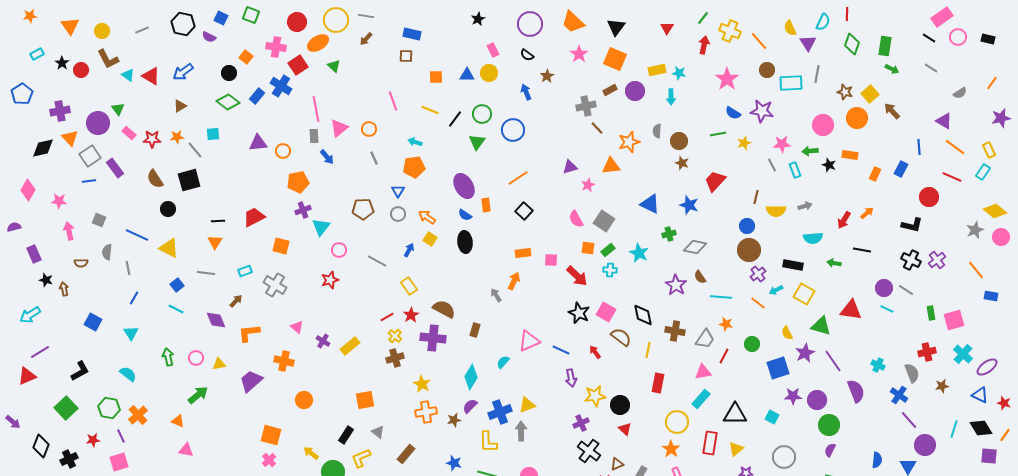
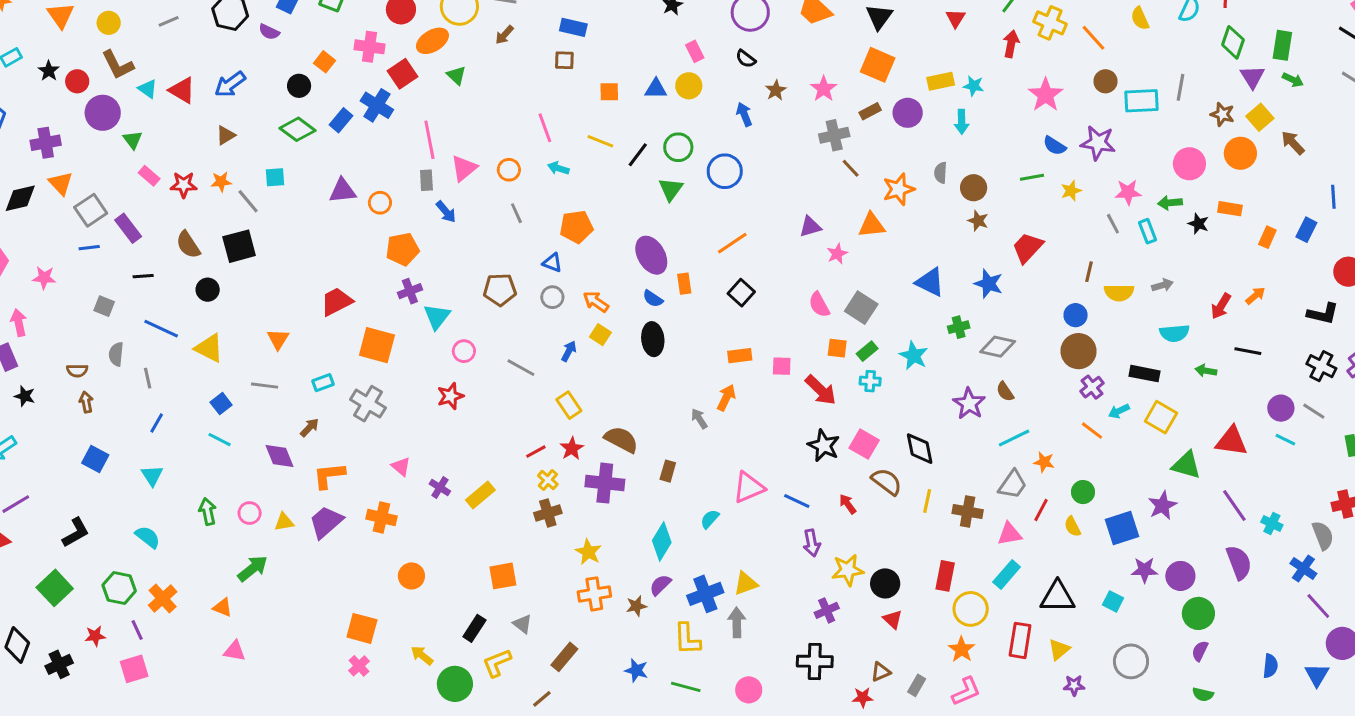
purple triangle: (808, 43) -> (1252, 77), moved
pink star: (579, 54) -> (824, 89), moved
purple circle: (98, 123) -> (103, 113), moved
cyan arrow: (415, 142) -> (558, 168), moved
blue triangle: (398, 191) -> (552, 263), turned -40
black line: (218, 221) -> (143, 276), moved
pink arrow: (69, 231) -> (19, 323), moved
orange square: (281, 246) -> (377, 345), size x1.4
brown arrow: (64, 289) -> (86, 402), moved
cyan line: (721, 297) -> (1014, 438), moved, turned -30
brown cross: (675, 331) -> (968, 512), moved
yellow semicircle: (787, 333) -> (1073, 527), moved
purple line: (833, 361) -> (1234, 506), moved
purple trapezoid: (251, 381) -> (326, 522), moved
red rectangle: (658, 383) -> (945, 576), moved
black cross: (589, 451) -> (815, 661), moved, turned -35

